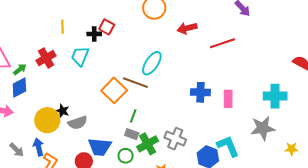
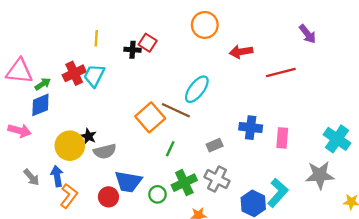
cyan trapezoid: (80, 56) -> (94, 76), moved
cyan cross: (275, 96) -> (337, 139), turned 30
gray rectangle: (132, 134) -> (215, 145), moved, turned -48
cyan L-shape: (228, 146) -> (278, 193), turned 60

